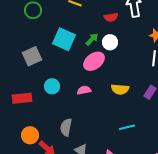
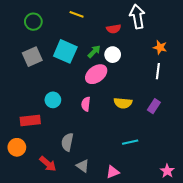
gray square: (32, 56) -> (32, 57), moved
pink semicircle: (84, 90) -> (86, 104), turned -72
red rectangle: (22, 98) -> (30, 121), moved
orange circle: (30, 135) -> (17, 147), moved

